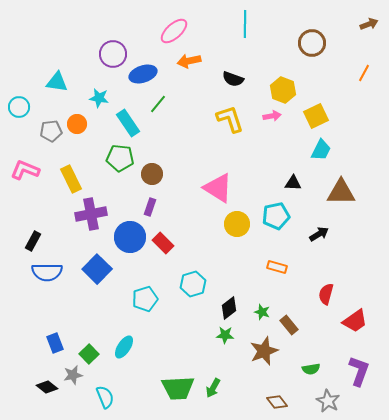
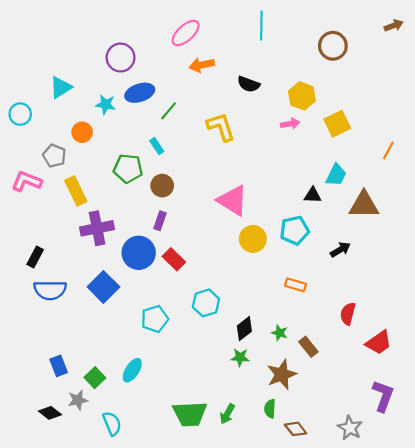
orange line: (364, 73) -> (388, 150), moved
blue ellipse: (143, 74) -> (140, 93), moved
cyan triangle: (57, 82) -> (61, 87), turned -40
yellow L-shape: (230, 119) -> (221, 127), moved
cyan rectangle: (128, 123) -> (157, 146), moved, size x0.6
gray pentagon: (51, 131) -> (54, 156), moved, turned 30
cyan trapezoid: (321, 150) -> (336, 175), moved
green semicircle: (311, 369) -> (270, 409), moved, turned 102

